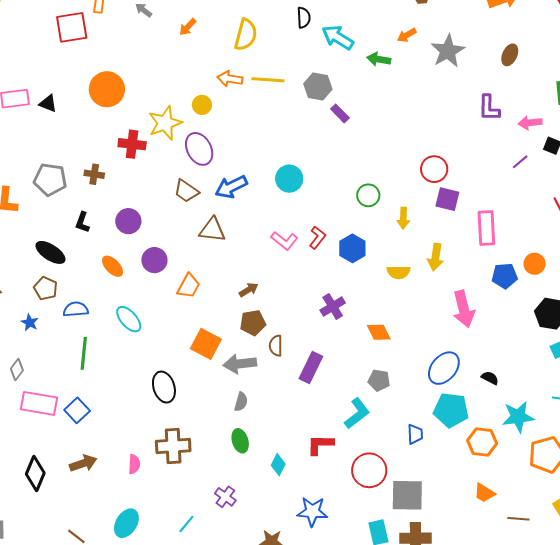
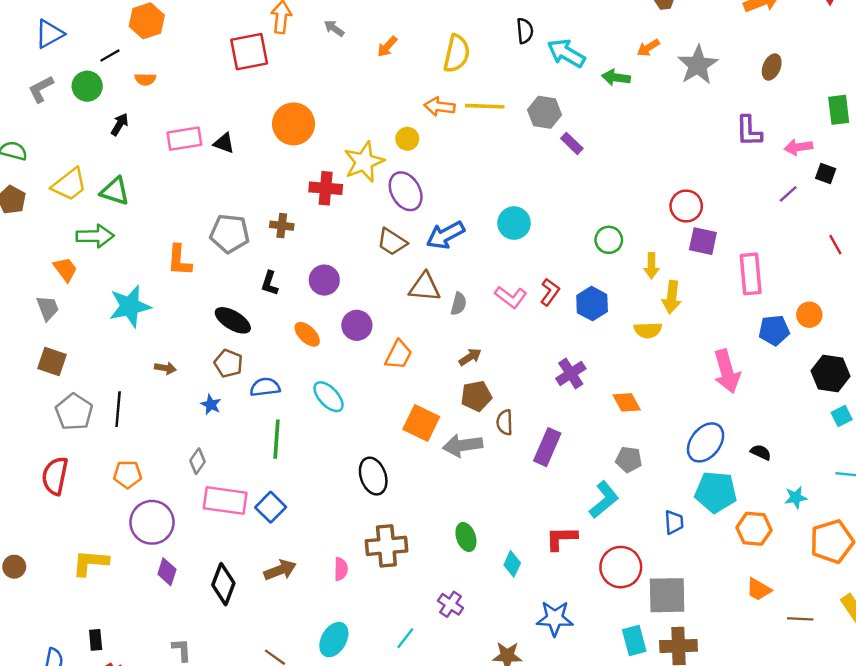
yellow arrow: (435, 257) -> (672, 297), moved
gray semicircle: (241, 402) -> (459, 304), moved
cyan star: (518, 417) -> (796, 498), size x0.6

